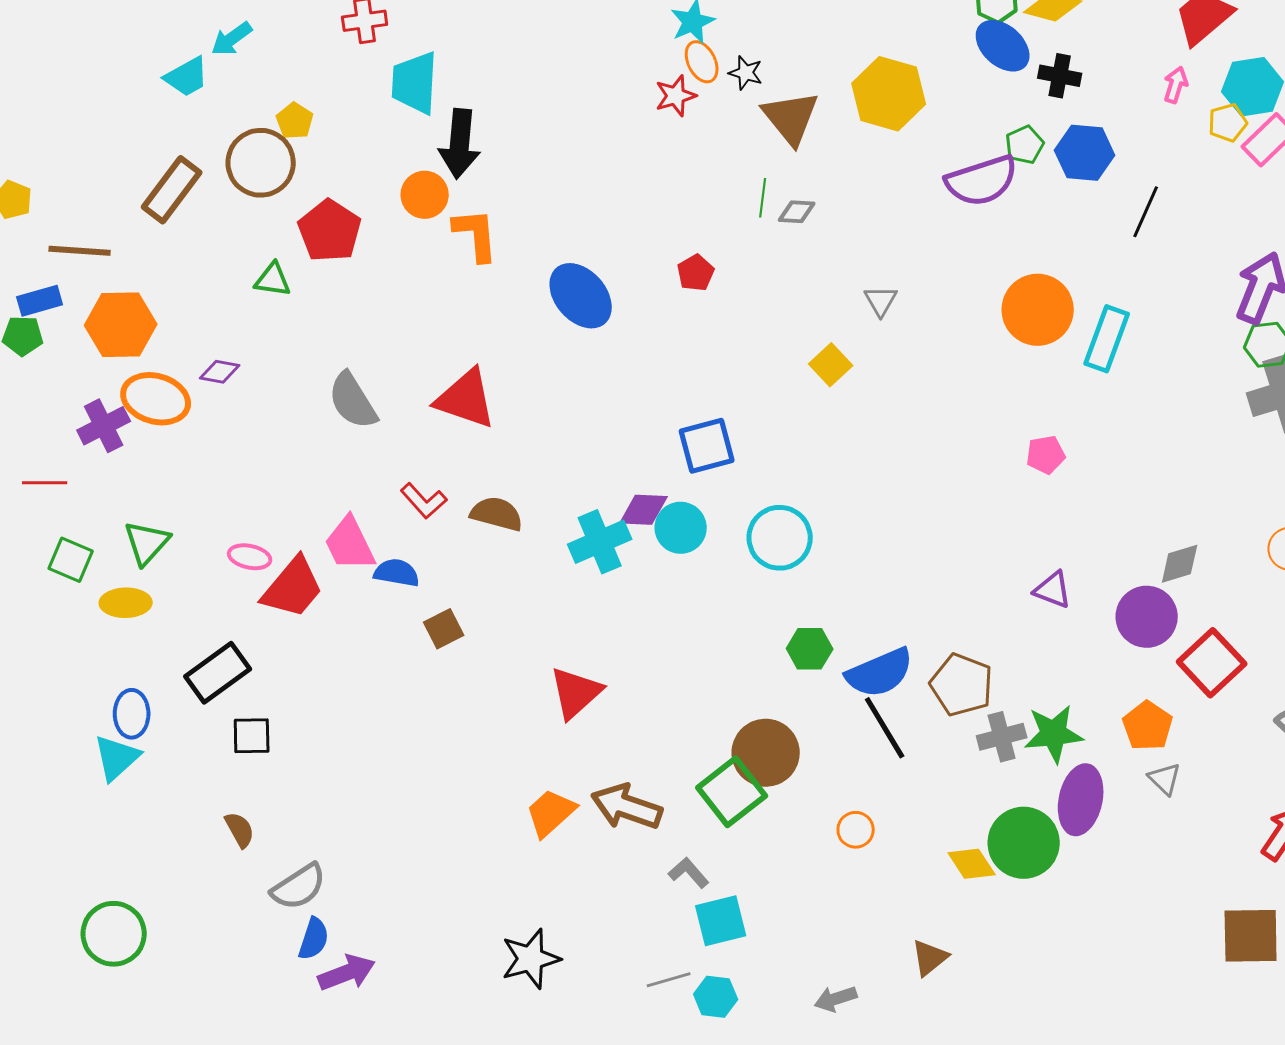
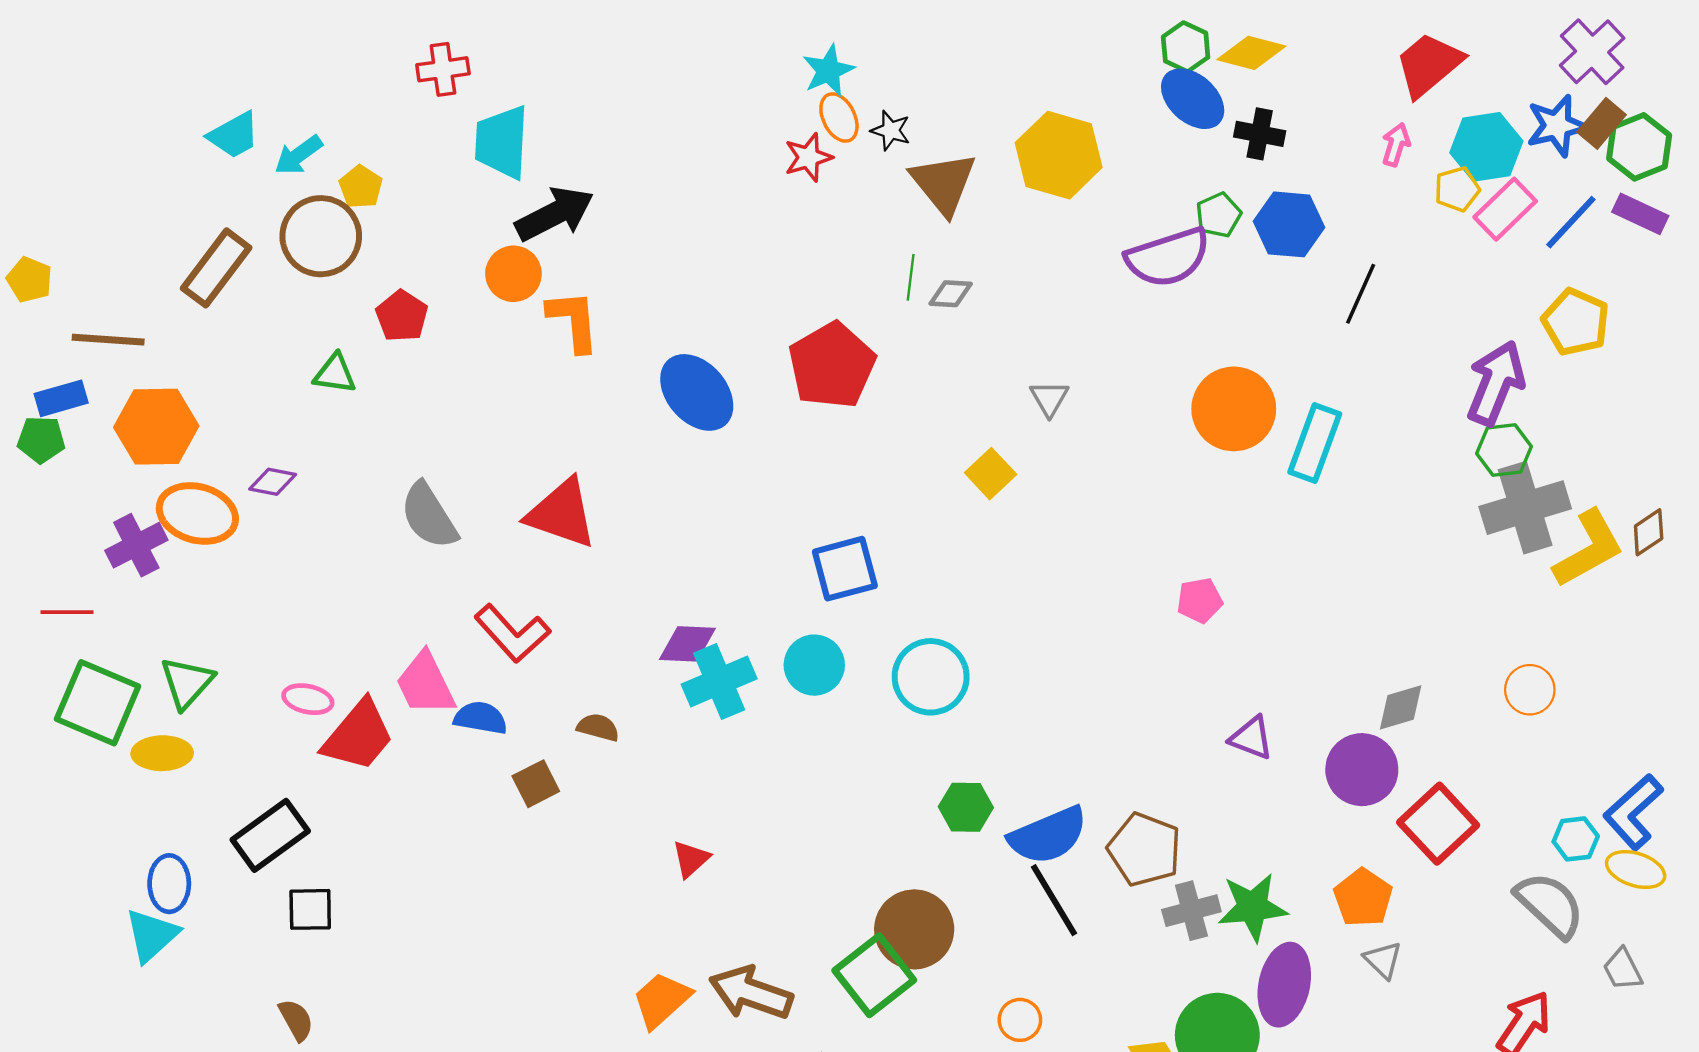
cyan arrow: (232, 39) -> (298, 155), moved
black arrow: (460, 144) -> (555, 214), turned -122
red pentagon: (330, 231) -> (402, 316), size x0.7
red pentagon: (696, 273) -> (832, 365), size x2.0
pink pentagon: (1046, 455) -> (1200, 600), moved
red L-shape: (424, 501) -> (512, 633), size x1.4
purple diamond: (644, 510) -> (687, 644), moved
brown semicircle: (497, 514) -> (598, 727), moved, size x0.7
green square: (71, 560) -> (98, 703), size x1.6
red triangle: (576, 693) -> (691, 859), size x0.6

